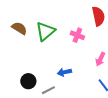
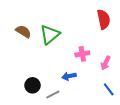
pink cross: (77, 35) -> (82, 54), moved, turned -32

